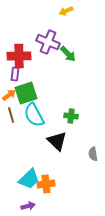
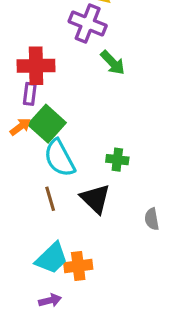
purple cross: (48, 42) -> (88, 24), moved
green square: (26, 93) -> (47, 124), turned -30
brown line: (11, 115) -> (50, 199), moved

